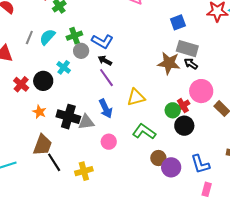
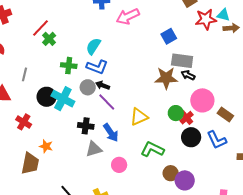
green cross: (74, 36) -> (69, 66), turned 35
cyan semicircle: (47, 37) -> (93, 46), moved
gray circle: (81, 51) -> (88, 87), moved
cyan cross: (64, 67) -> (63, 99), size x1.6
black circle: (43, 81) -> (47, 97), moved
green circle: (173, 110) -> (176, 113), moved
black cross: (68, 117) -> (86, 126), moved, size x0.7
brown trapezoid: (43, 145) -> (30, 163), moved
blue L-shape: (200, 164) -> (217, 140), moved

